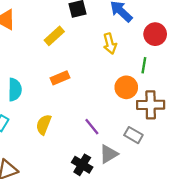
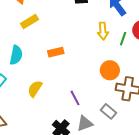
yellow rectangle: (54, 36) -> (29, 21), moved
green line: (144, 65) -> (123, 39), moved

